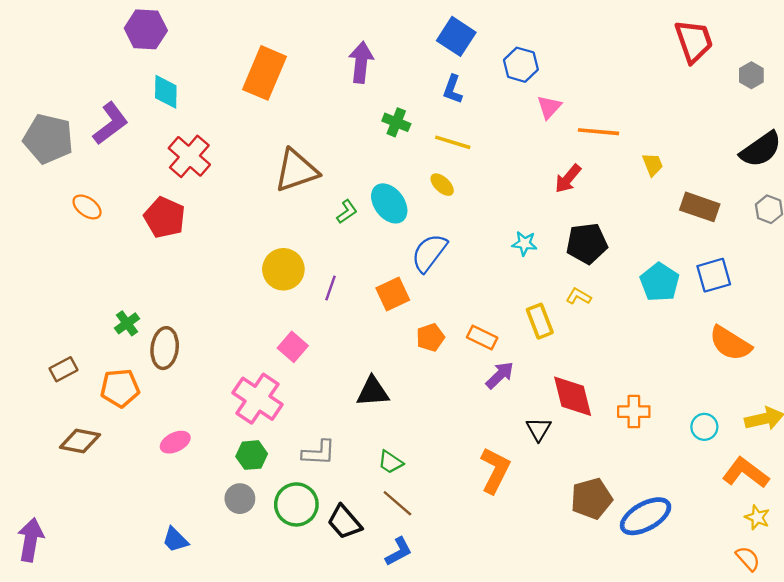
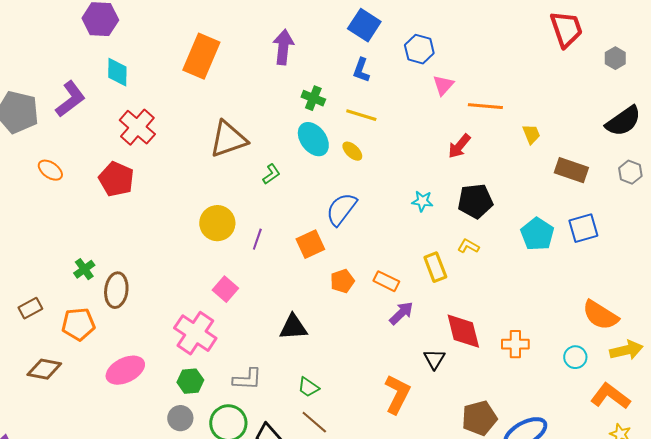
cyan ellipse: (389, 203) -> (313, 139), moved
orange semicircle: (730, 343) -> (600, 315), moved
pink ellipse: (175, 442) -> (125, 370), size x1.5

